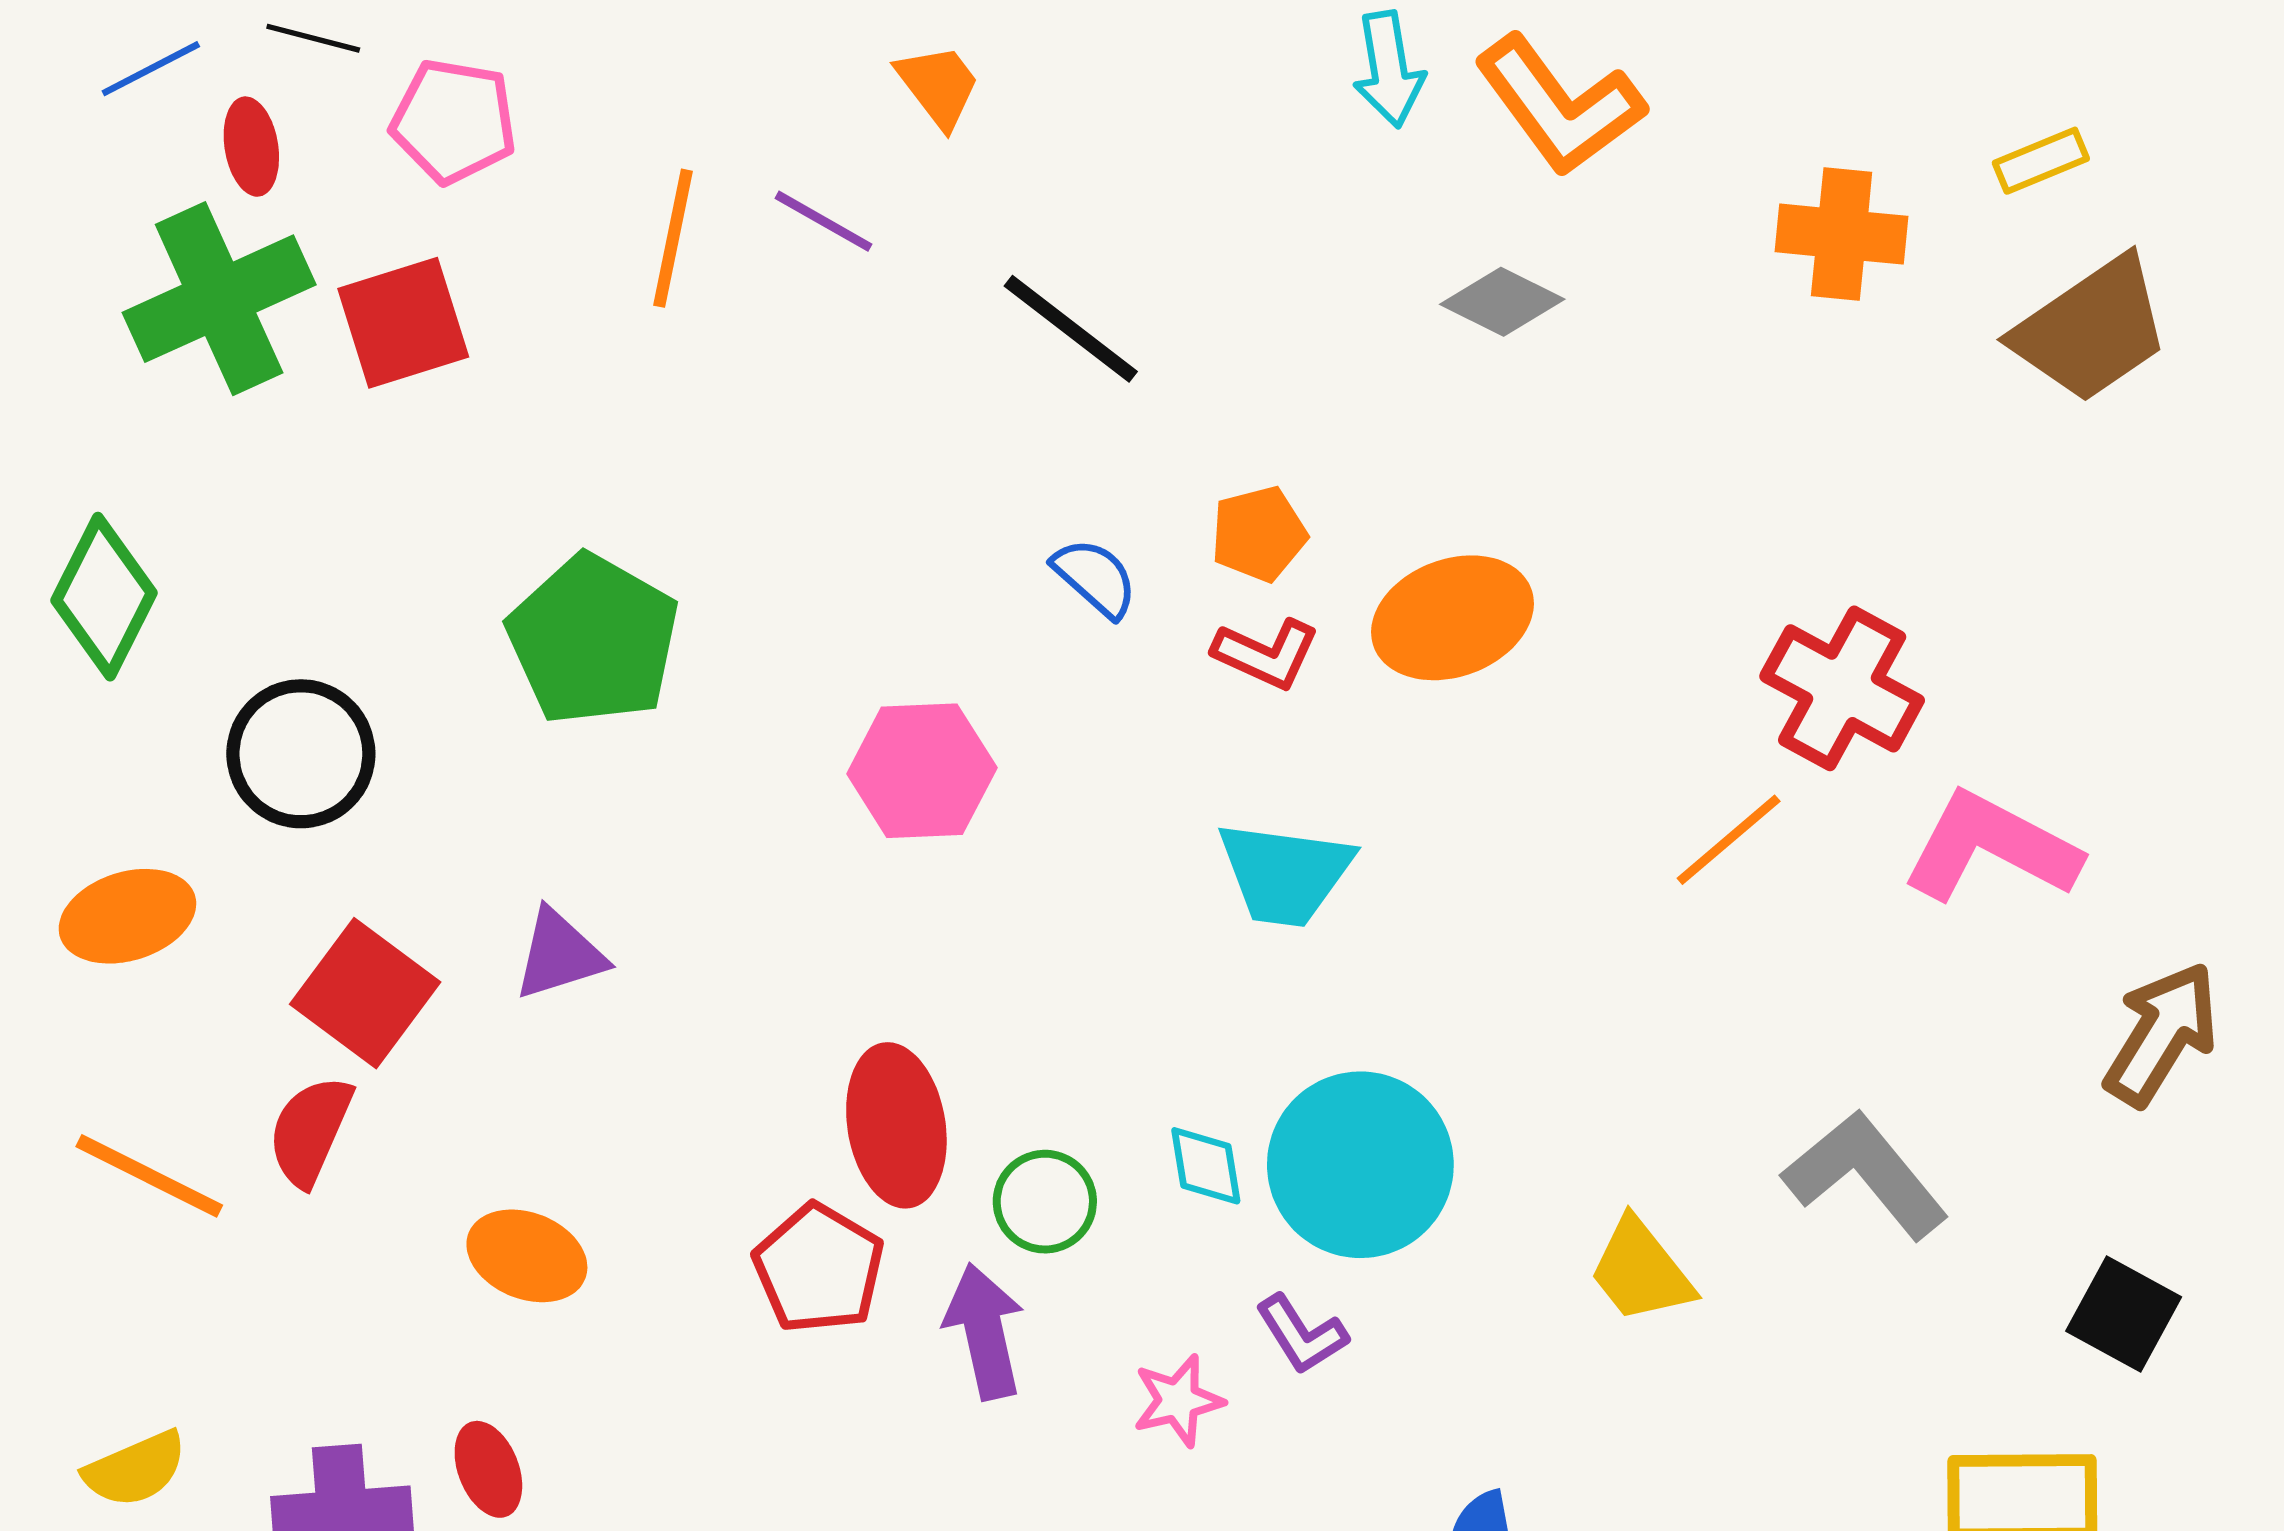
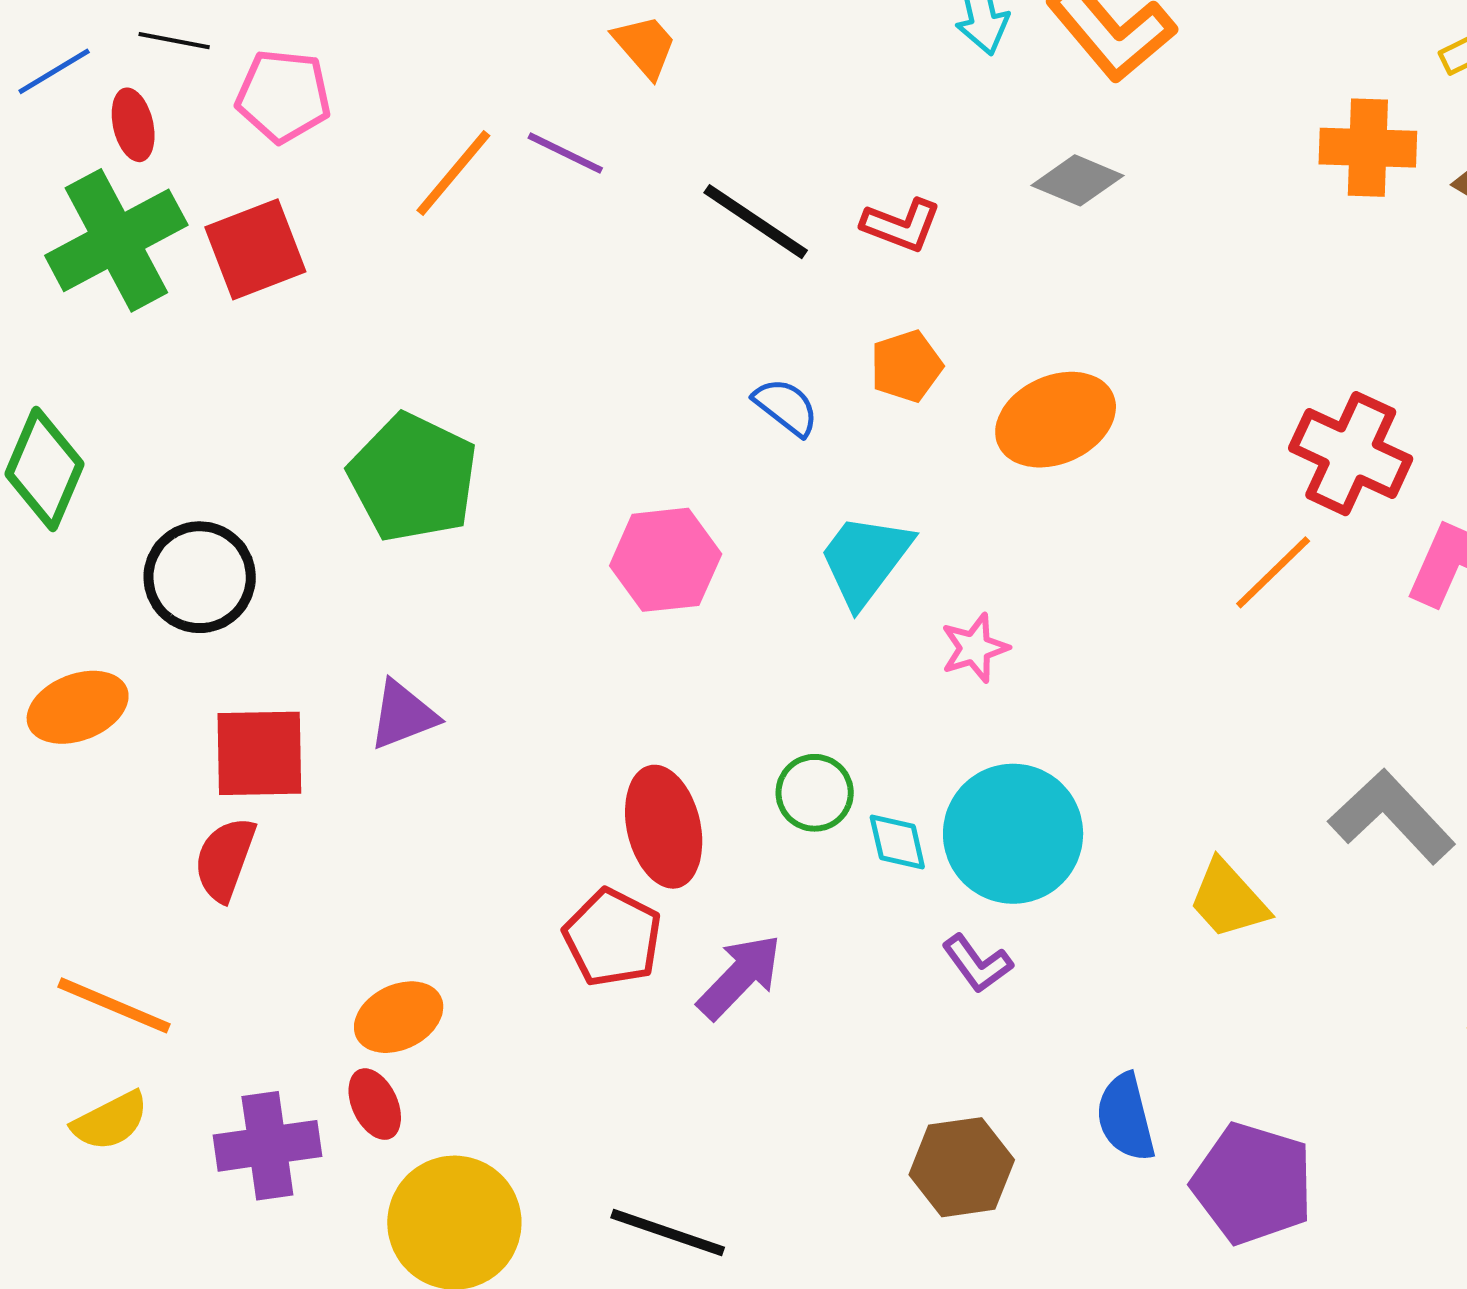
orange cross: (1842, 234) -> (1368, 148), moved
orange line: (673, 238) -> (453, 173), turned 32
red L-shape: (1266, 654) -> (901, 225), moved
cyan trapezoid: (1285, 873) -> (865, 560), moved, turned 123
red square: (365, 993) -> (259, 753), turned -34
orange line: (149, 1176) -> (114, 1005), moved
green circle: (1045, 1202) -> (815, 793), moved
orange ellipse: (527, 1256) -> (399, 1017), moved, turned -44
purple arrow: (984, 1331) -> (740, 977), turned 60
pink star: (1178, 1401) -> (975, 648), moved

